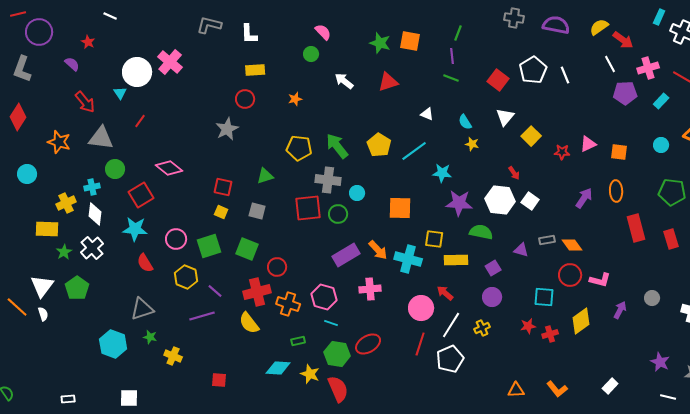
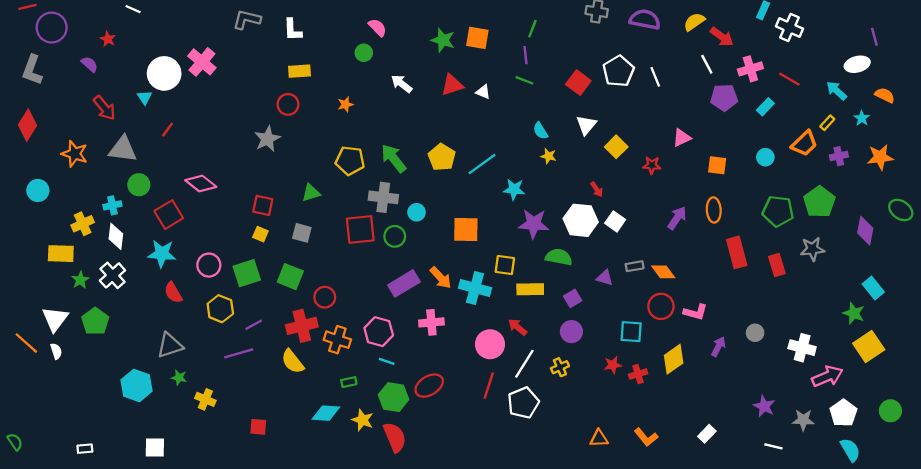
white triangle: (427, 114) -> (483, 92), moved
pink triangle: (588, 144) -> (682, 138), moved
purple line: (215, 291) -> (254, 325), turned -70

